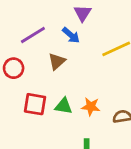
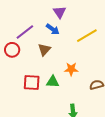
red circle: (14, 68) -> (12, 50), moved
orange star: (91, 107) -> (71, 69), moved

